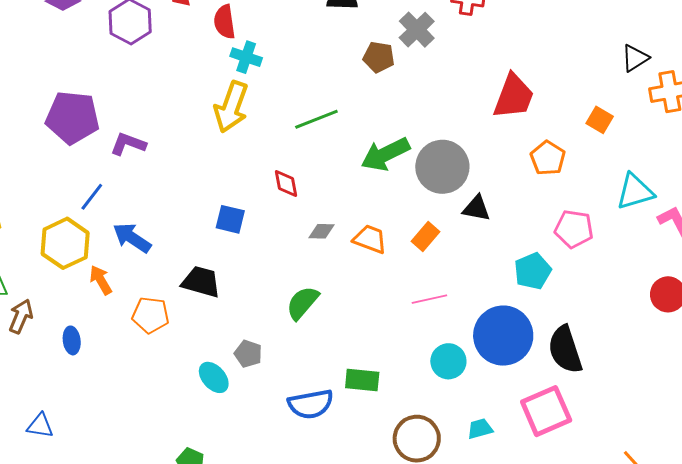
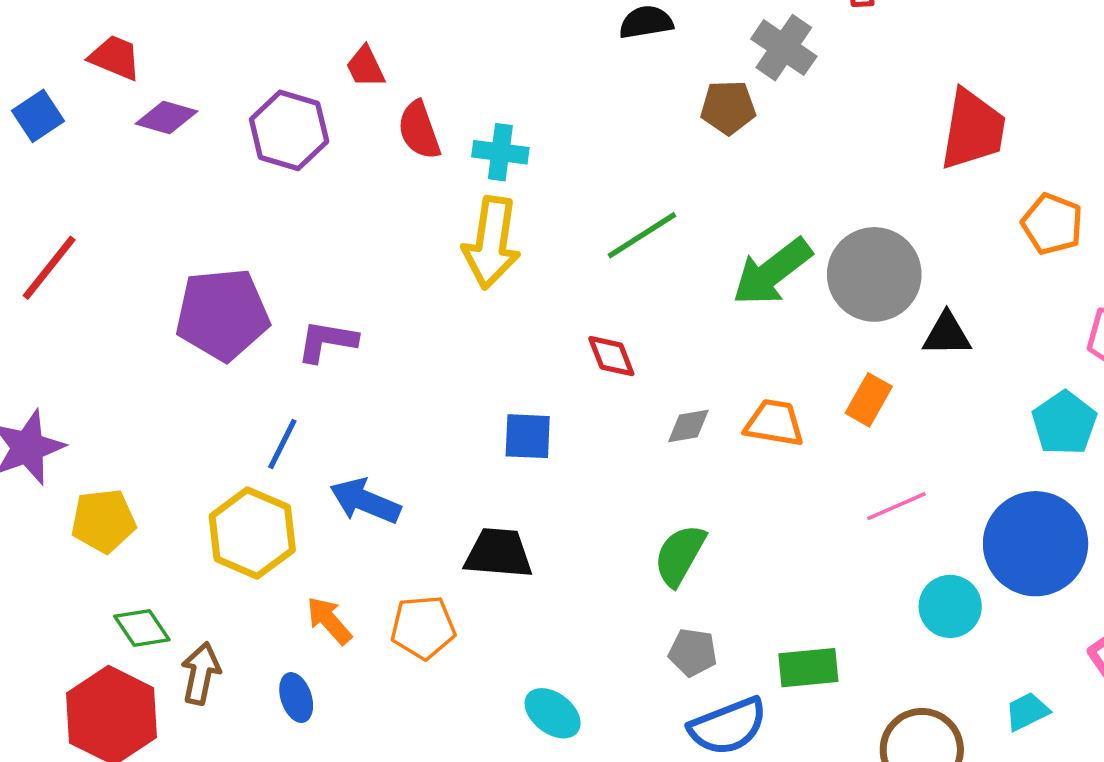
red semicircle: (224, 22) -> (419, 130), moved
orange arrow: (101, 280) -> (329, 621), moved
gray pentagon: (248, 354) -> (693, 652), moved

